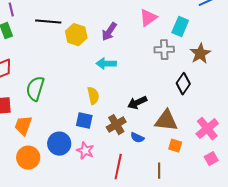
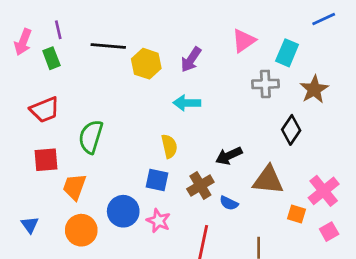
orange square: (175, 146) -> (297, 214), moved

